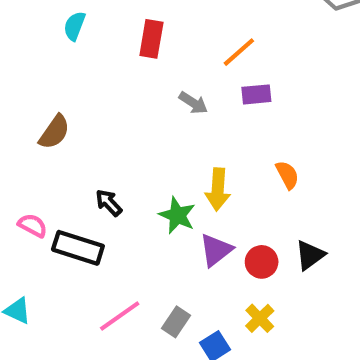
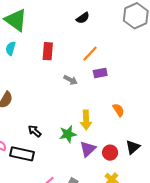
green star: (177, 215) -> (68, 134), turned -30

